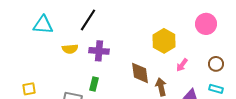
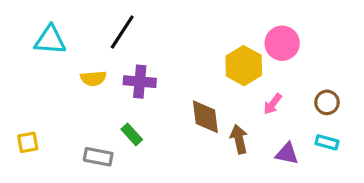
pink circle: (206, 24) -> (282, 43), moved
green rectangle: (94, 84) -> (132, 134), turned -56

